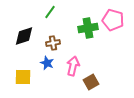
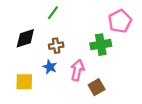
pink pentagon: (113, 20) -> (120, 21), turned 30
green cross: (88, 28) -> (101, 45), moved

